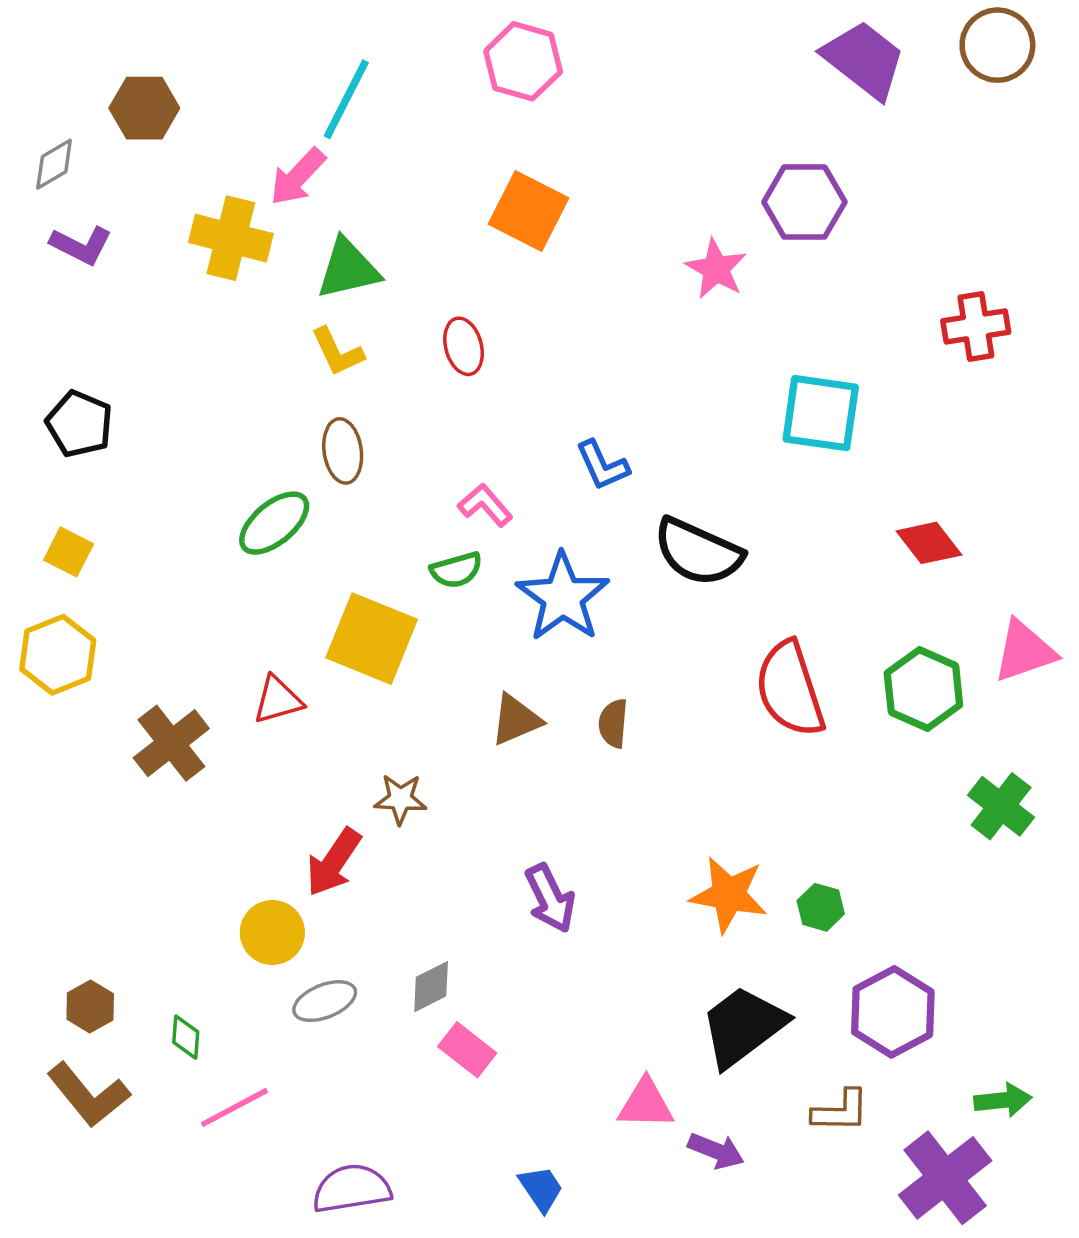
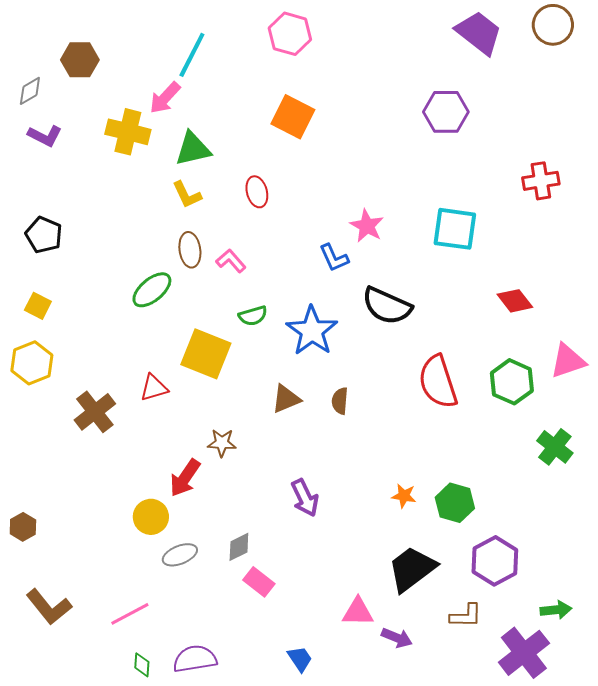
pink star: (716, 269) -> (367, 226), moved
pink L-shape: (485, 505) -> (231, 261), moved
orange star: (729, 895) -> (404, 496), size x0.6
green hexagon: (821, 907) -> (455, 503), size x1.5
brown hexagon: (90, 1006) -> (23, 527), moved
green diamond: (186, 1037) -> (142, 665), moved

